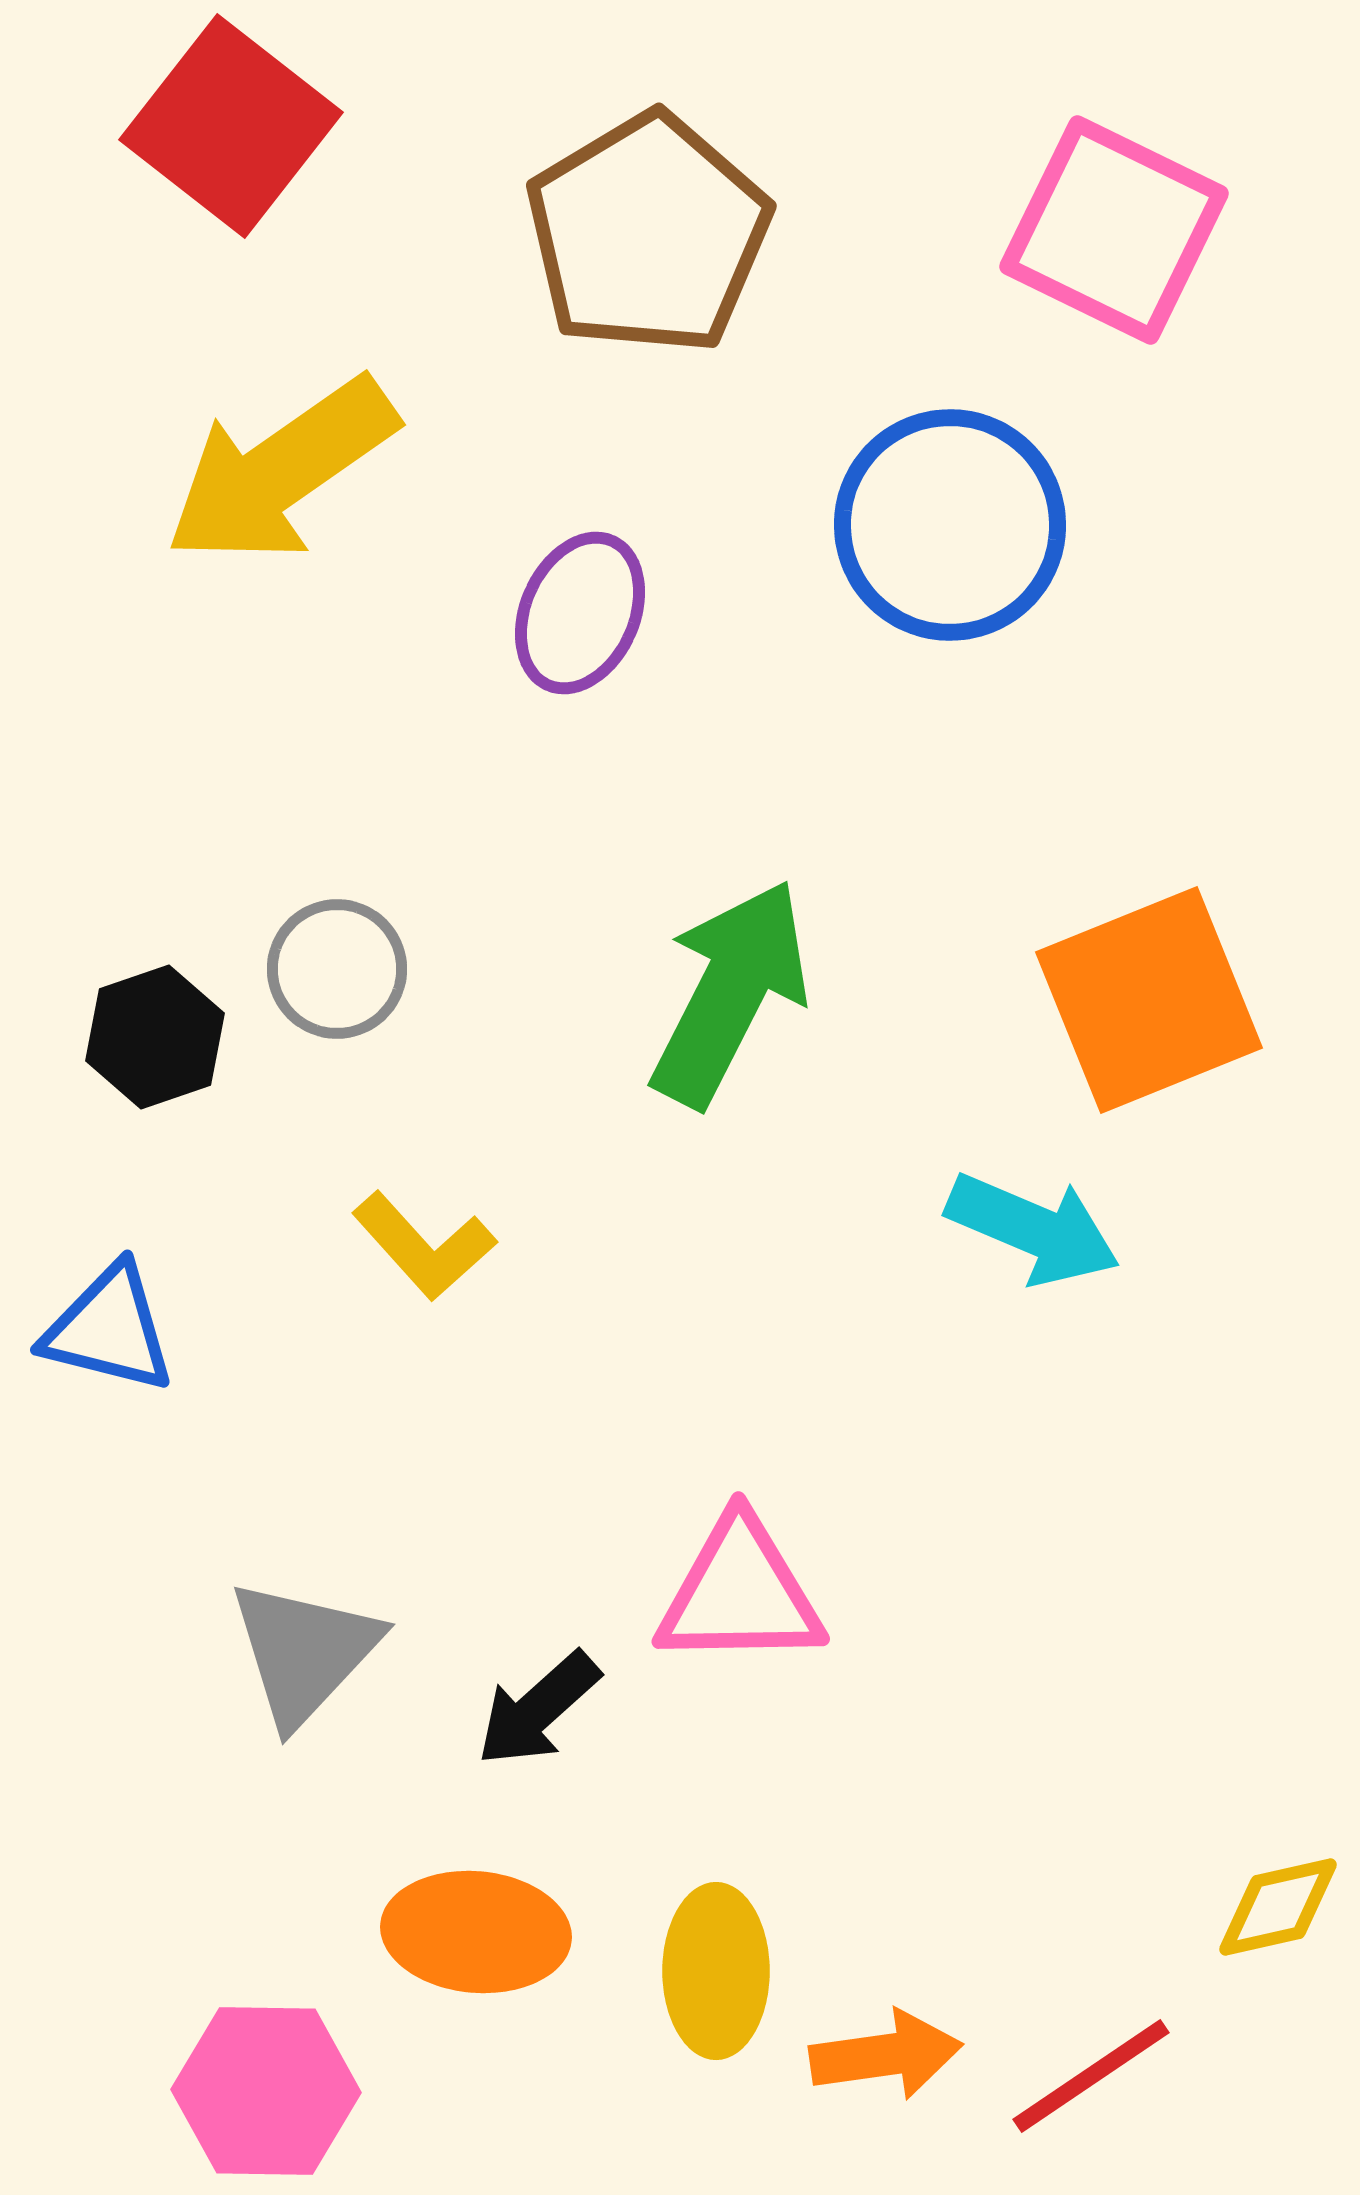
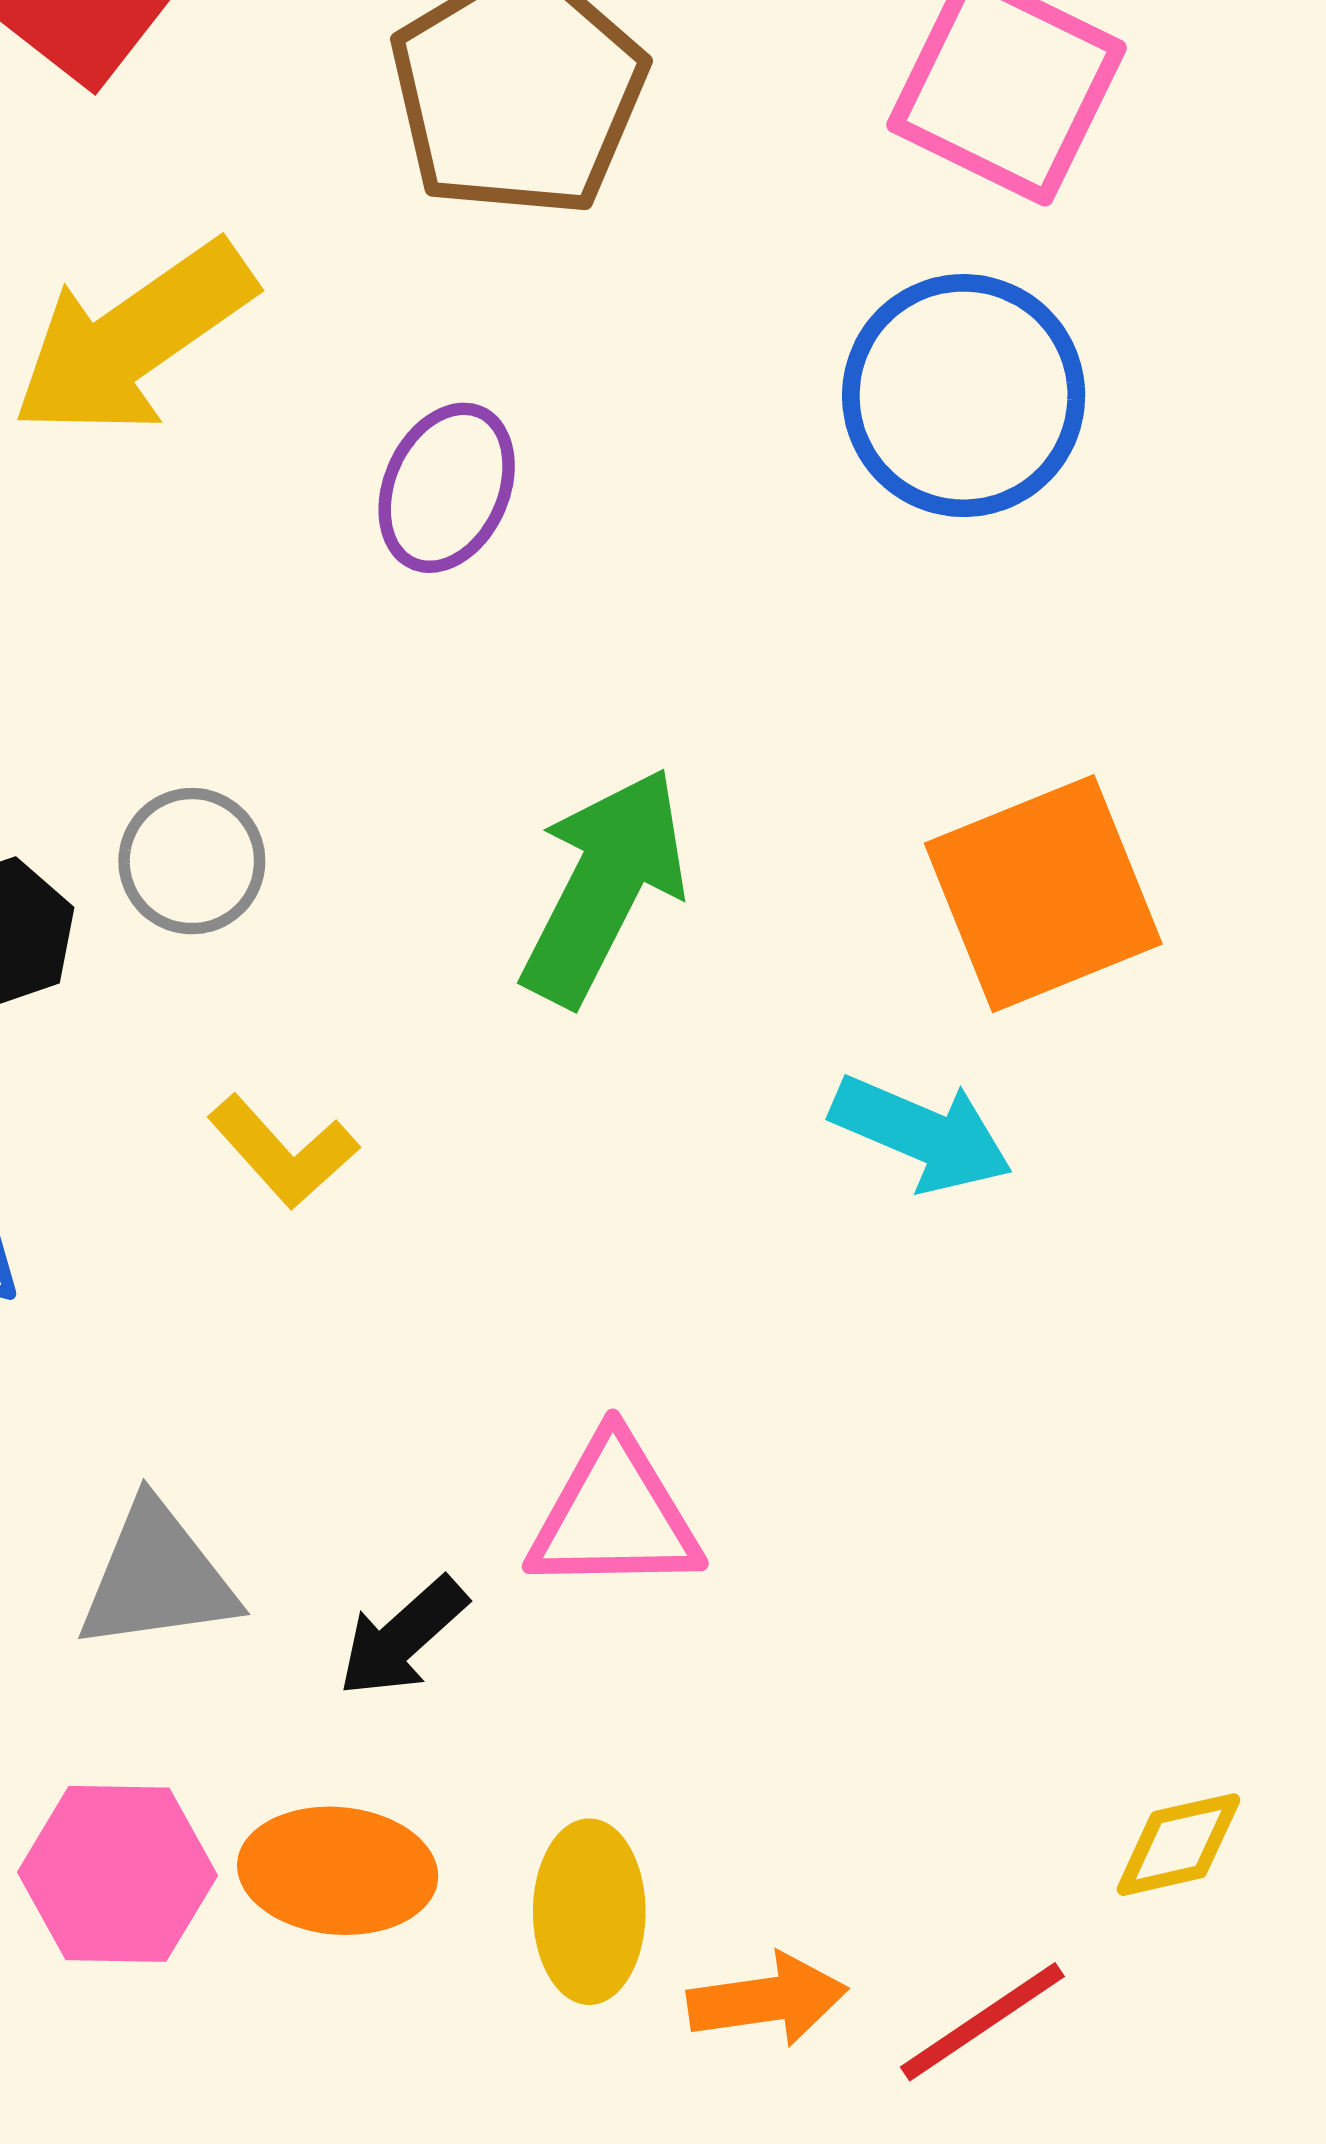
blue circle: (950, 525) -> (964, 396), moved
gray triangle: (304, 1652) -> (157, 1577), turned 39
pink hexagon: (266, 2091) -> (117, 1874), moved

